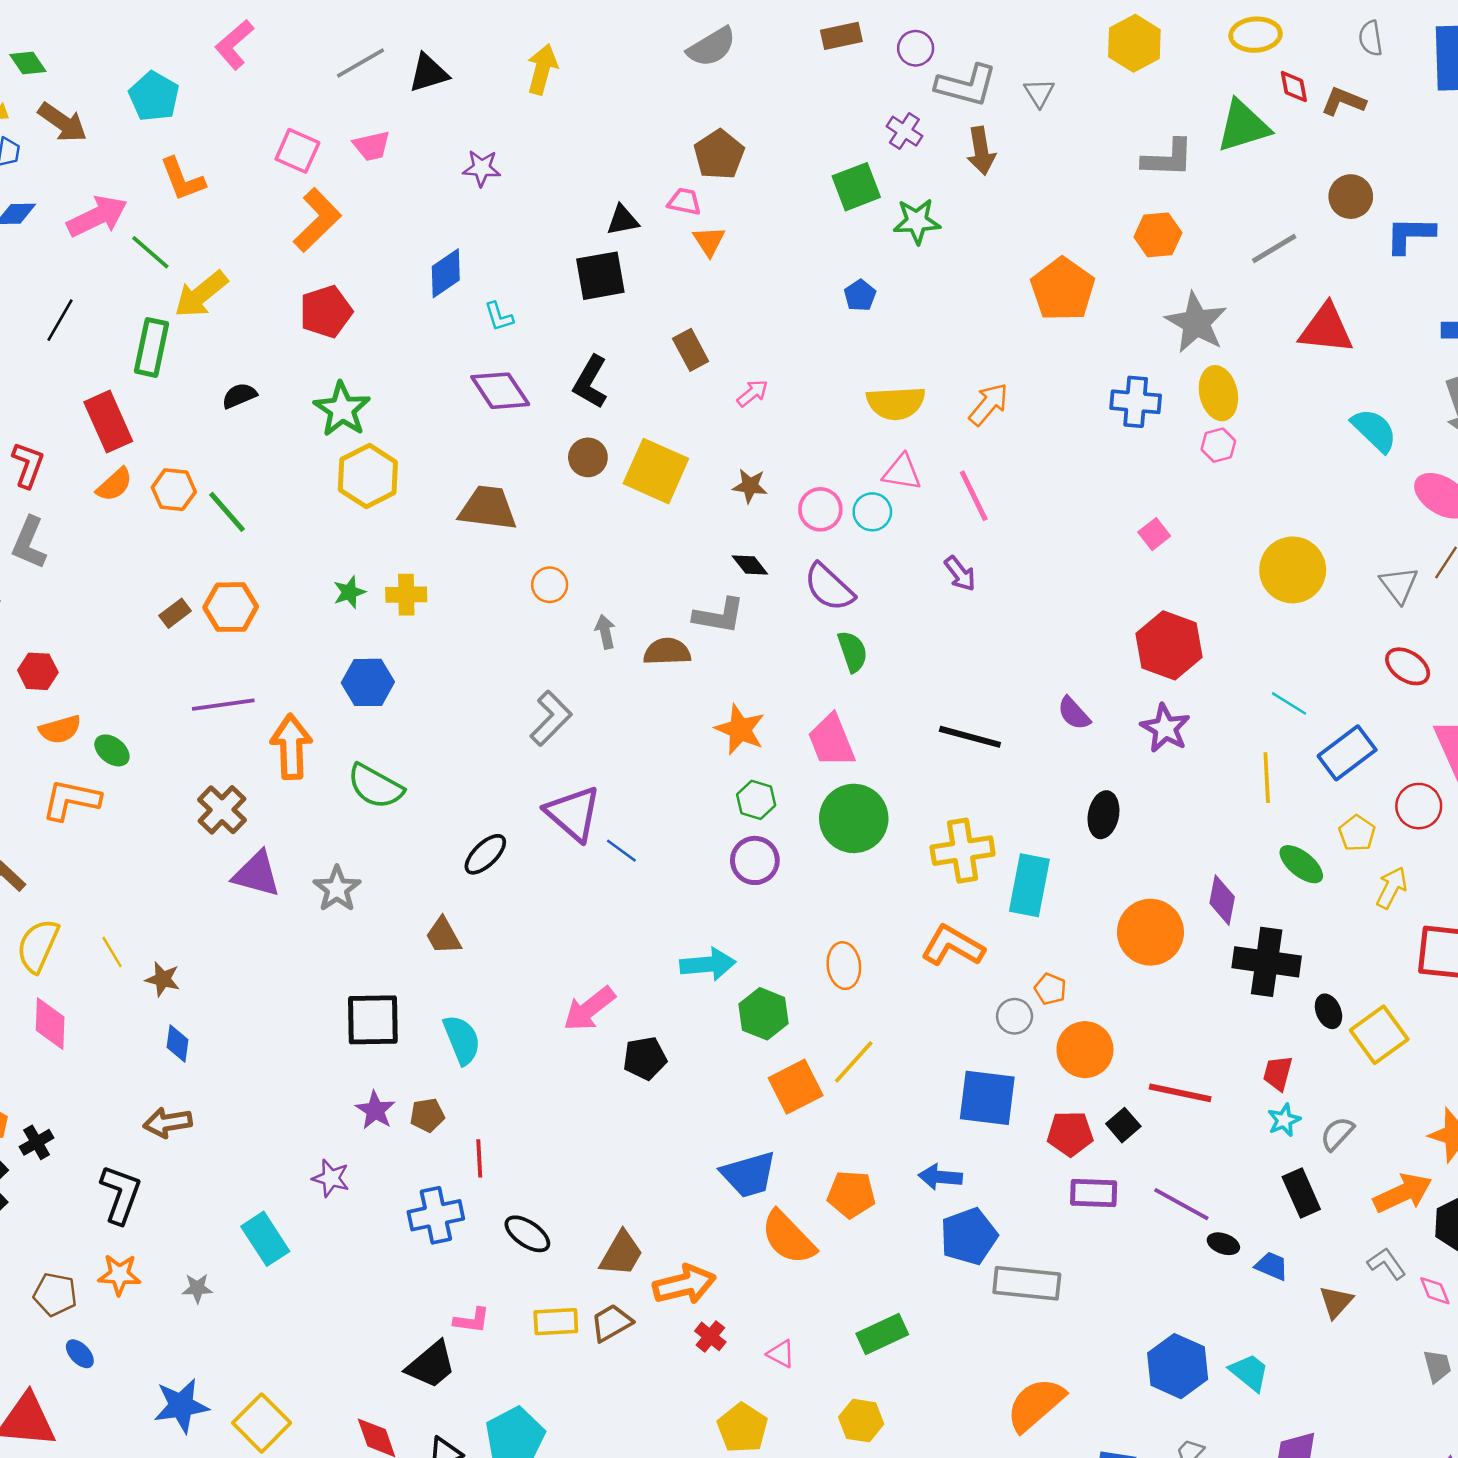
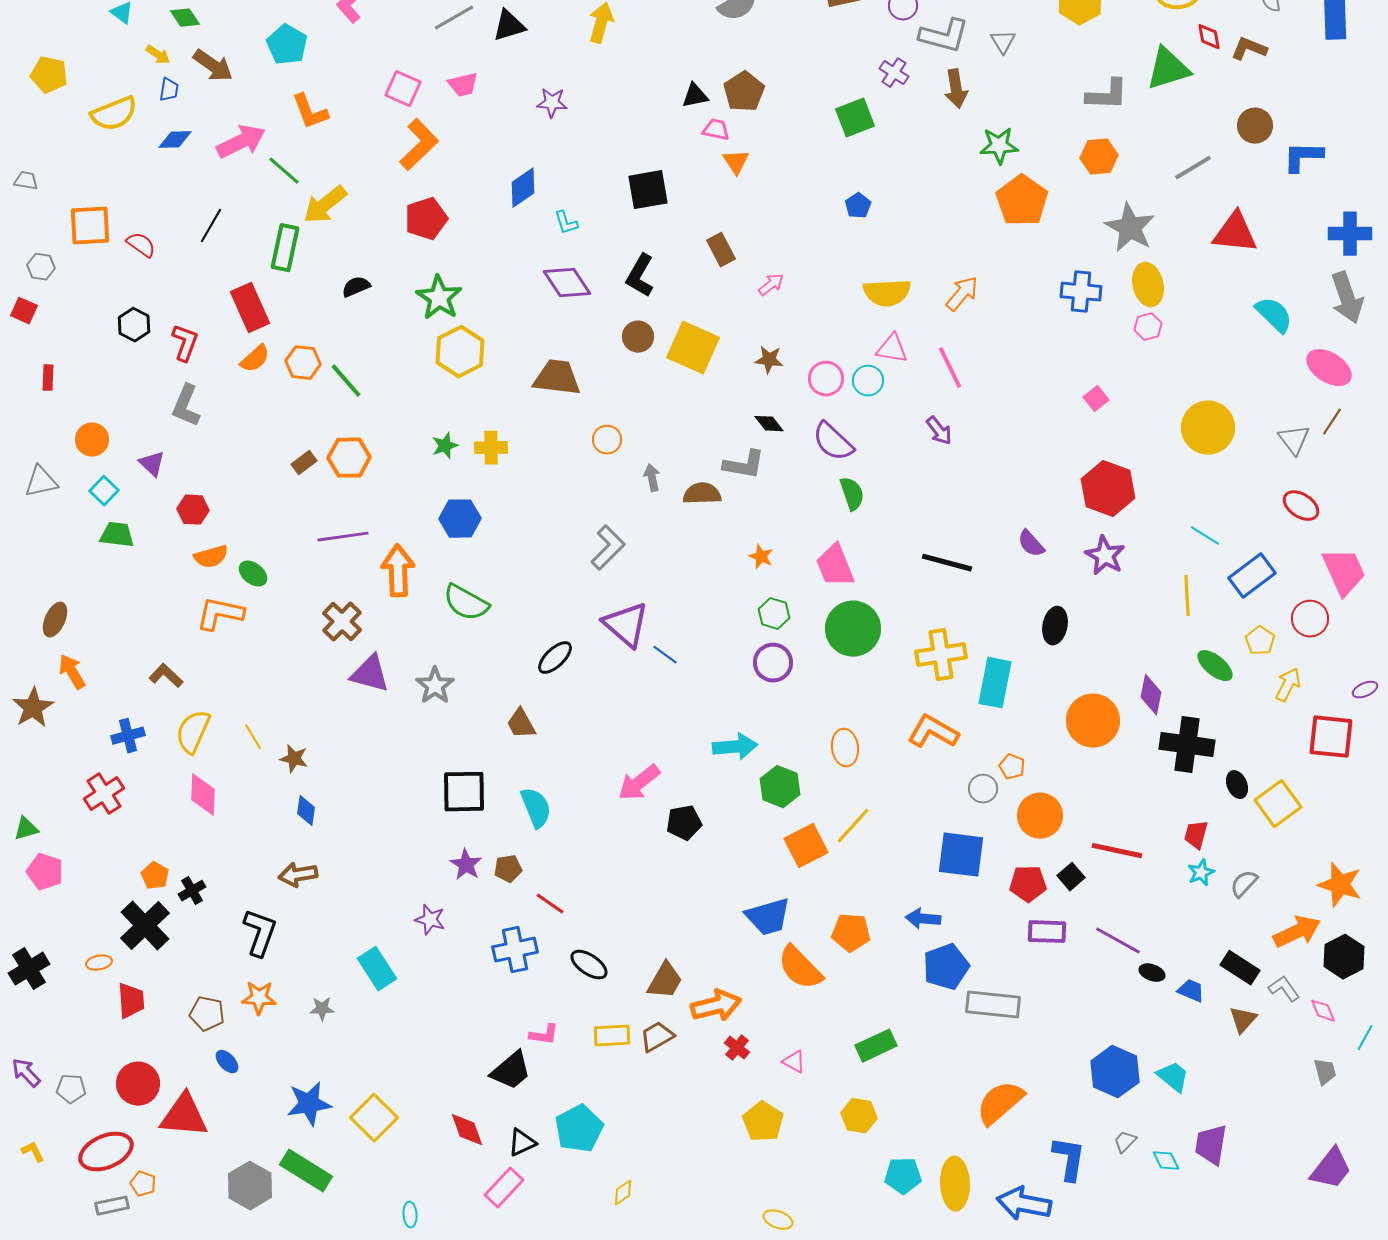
black triangle: (623, 220) -> (695, 96), moved
green star: (917, 221) -> (999, 146), moved
orange star: (740, 729) -> (761, 557), size x0.6
red line: (479, 1158) -> (550, 904), turned -52
black rectangle: (1301, 1193) -> (1240, 968), moved, turned -33

